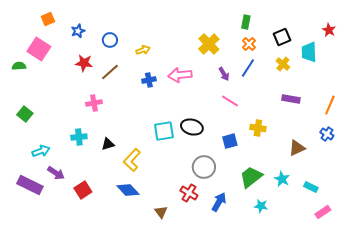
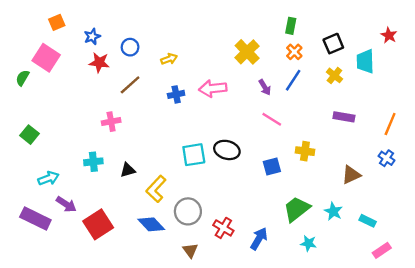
red star: (84, 63) -> (99, 62), moved
green semicircle: (19, 66) -> (22, 78), turned -56
gray circle: (204, 167) -> (188, 211), moved
red square: (83, 190) -> (98, 224), size x1.4

